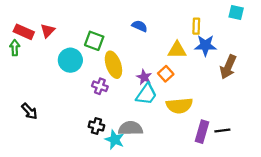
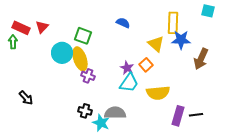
yellow rectangle: (196, 26) -> (173, 23), size x1.5
yellow triangle: (177, 50) -> (156, 44), turned 42
yellow ellipse: (113, 65) -> (80, 59), moved

